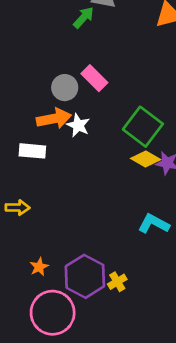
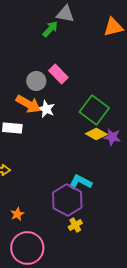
orange arrow: (54, 119) -> (28, 104), turned 40
cyan L-shape: (154, 224) -> (80, 182), moved
purple hexagon: (85, 276) -> (67, 200), moved

